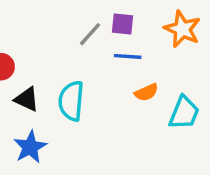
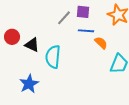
orange semicircle: (146, 92) -> (101, 43), moved, turned -112
black triangle: (27, 99) -> (32, 45), moved

